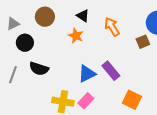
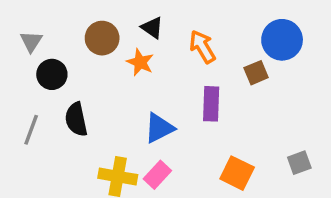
brown circle: (45, 17) -> (102, 38), moved
gray triangle: (13, 24) -> (31, 42), turned -32
black semicircle: (39, 69) -> (76, 119), turned 60
purple rectangle: (111, 71) -> (211, 104), moved, turned 42

